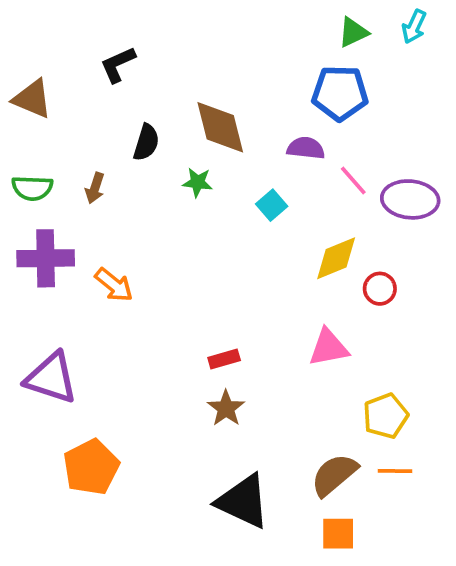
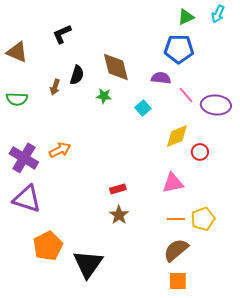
brown arrow: (95, 188) -> (55, 87), moved
purple cross: (46, 258) -> (24, 158), moved, turned 32
orange arrow: (114, 285) -> (60, 150), turned -65
orange line: (395, 471) -> (176, 219), moved
black triangle: (243, 501) -> (88, 264), moved, turned 40

